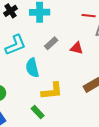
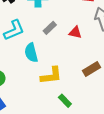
green rectangle: (38, 112) -> (65, 101), moved

